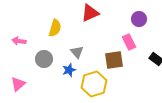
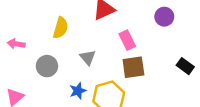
pink rectangle: (129, 42) -> (127, 40), moved
blue star: (69, 70) -> (78, 91), moved

